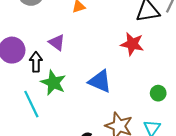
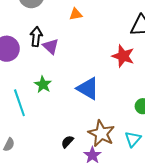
black arrow: (36, 62) -> (36, 37), moved
green star: (53, 83) -> (43, 85), size x0.7

